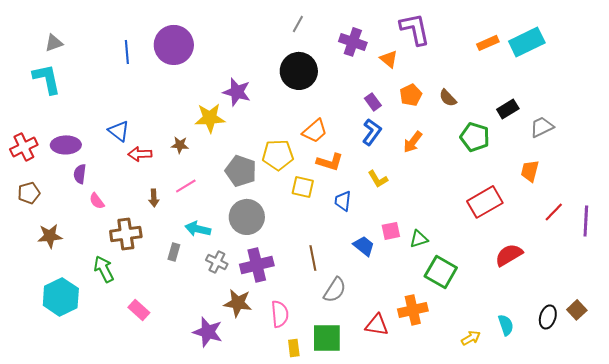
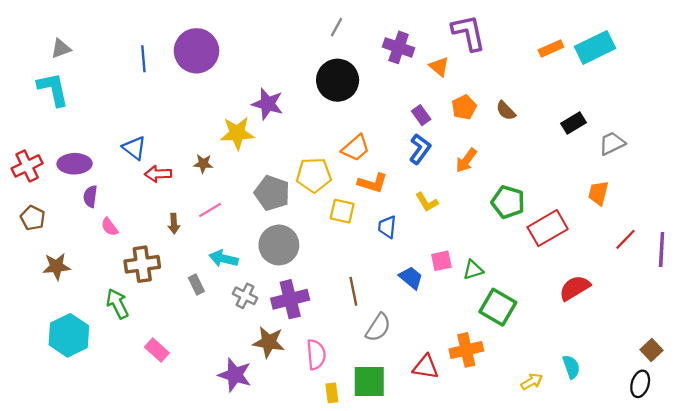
green pentagon: (475, 137) -> (508, 202), moved
brown pentagon: (29, 193) -> (33, 218), turned -30
gray rectangle: (174, 252) -> (196, 285), turned -42
black ellipse: (548, 317) -> (640, 384), moved

